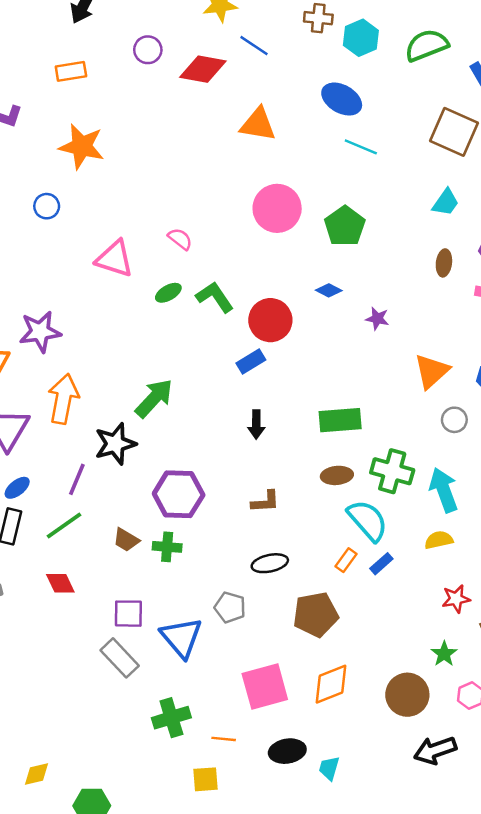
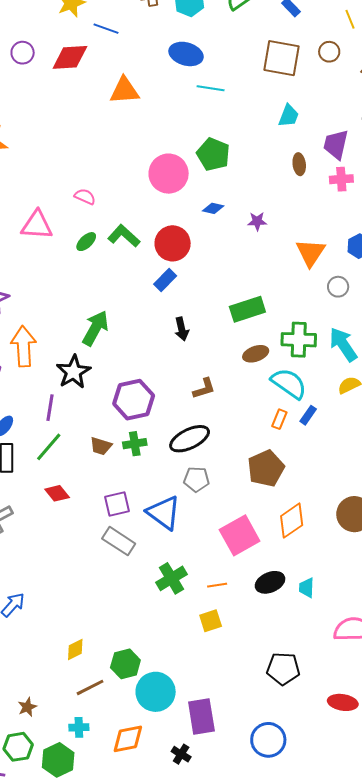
pink circle: (277, 208) -> (169, 174), moved
black ellipse: (270, 563) -> (190, 439), moved, size x1.4

